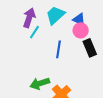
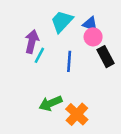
purple arrow: (29, 18) -> (32, 41), moved
cyan line: (34, 32) -> (39, 55), moved

